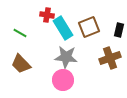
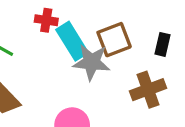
gray star: (66, 57) -> (91, 62), moved

